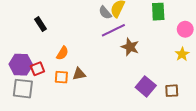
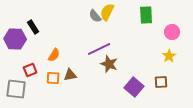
purple line: (113, 30) -> (99, 49), moved
brown star: (130, 47) -> (109, 64), moved
purple hexagon: (21, 65) -> (15, 39), moved
brown square: (172, 91) -> (161, 82), moved

